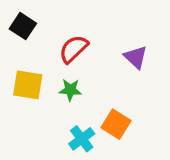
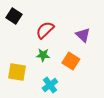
yellow square: (28, 85) -> (17, 72), moved
orange square: (116, 124) -> (71, 61), moved

